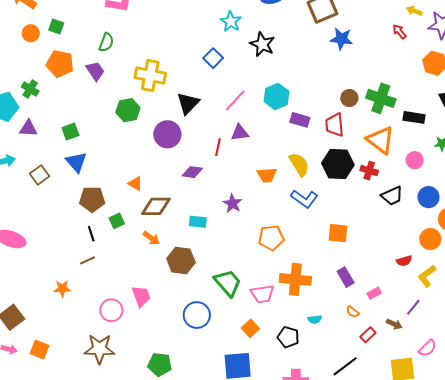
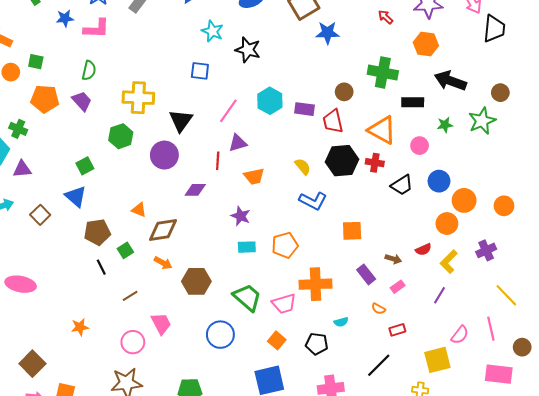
blue square: (213, 58) -> (200, 71), turned -30
green cross: (381, 98) -> (383, 72), moved
purple rectangle: (300, 120) -> (305, 109), moved
green square: (70, 132) -> (85, 166), moved
yellow semicircle: (299, 164) -> (303, 167), size x0.7
orange trapezoid: (267, 175) -> (254, 176), moved
cyan rectangle: (198, 222) -> (247, 247), moved
brown line: (88, 260) -> (130, 296), moved
brown arrow: (394, 324) -> (393, 259), moved
red rectangle: (368, 335) -> (397, 330), turned 35

